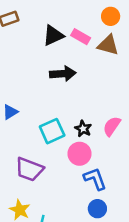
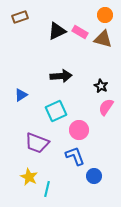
black arrow: (63, 74) -> (61, 76), moved
black star: (83, 129) -> (101, 86), moved
blue L-shape: (95, 179) -> (75, 156), moved

